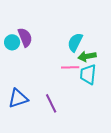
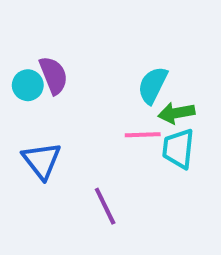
blue triangle: (18, 98) -> (42, 161), moved, turned -50

